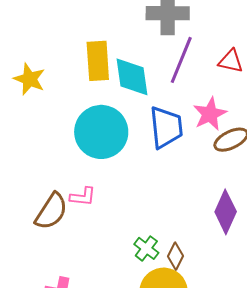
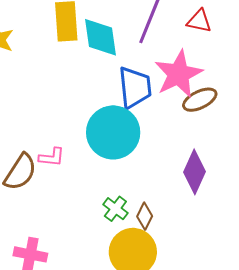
pink star: (210, 114) -> (178, 74), size x1.4
cyan circle: (101, 132) -> (113, 132), moved

